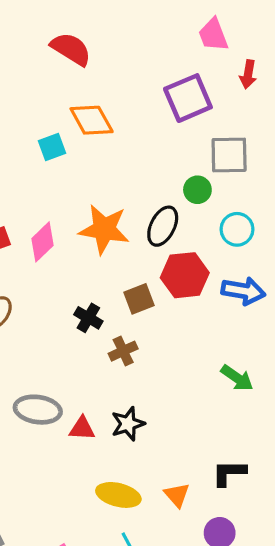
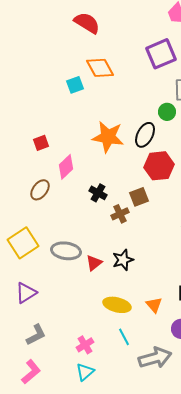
pink diamond: (42, 242) -> (66, 167), moved
brown square: (139, 299) -> (139, 197), moved
red triangle: (82, 429) -> (94, 263), turned -42

